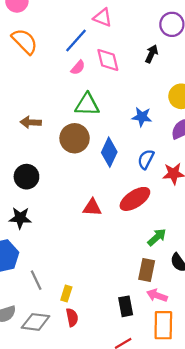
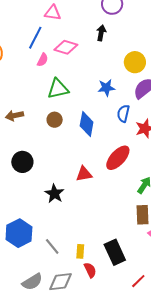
pink diamond: (108, 60) -> (66, 47), turned -45
brown circle: (75, 138) -> (55, 120), size x0.6
blue semicircle: (146, 159) -> (123, 113), moved
black star: (20, 218) -> (54, 194), moved, turned -30
black rectangle: (126, 306) -> (115, 252), moved, size x1.4

